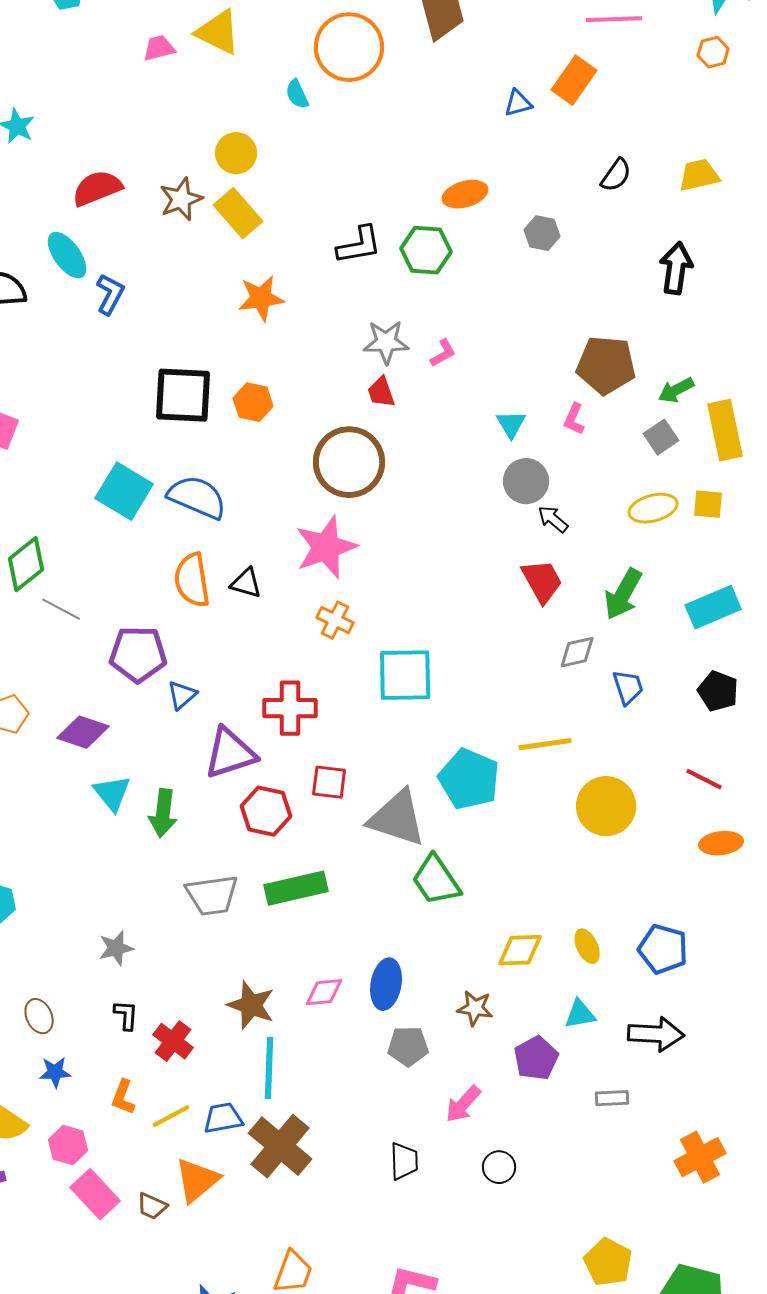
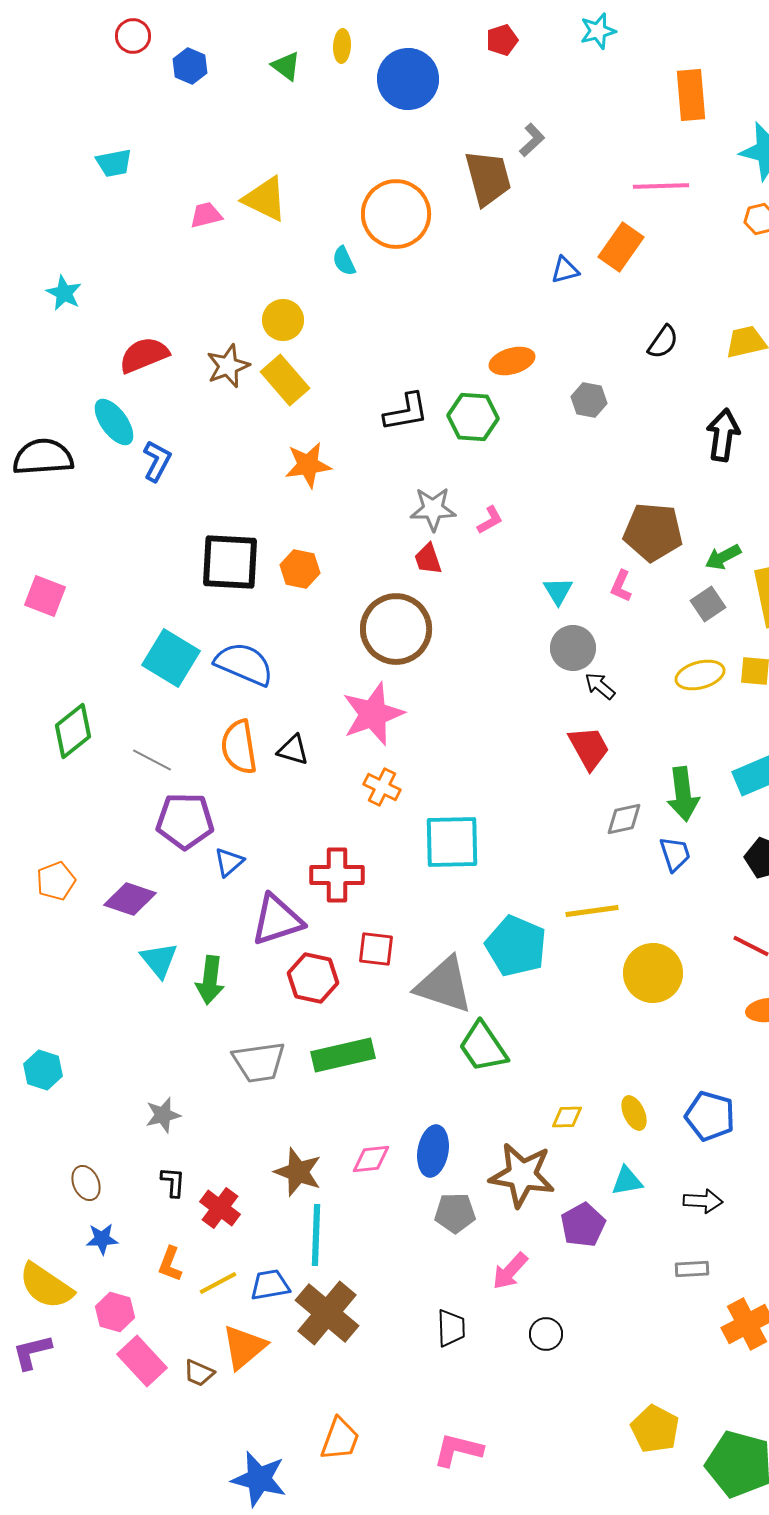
green arrow: (623, 594) -> (683, 794), moved, turned -36
gray line: (61, 609) -> (152, 760), moved
yellow diamond: (520, 950) -> (567, 1117), size x0.7
brown star: (475, 1008) -> (522, 1175), size x1.8
black arrow: (656, 1034) -> (703, 1201), size x0.7
gray rectangle: (612, 1098) -> (692, 1269), moved

